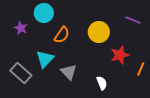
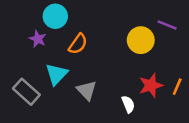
purple star: (21, 28) -> (38, 39), moved
yellow circle: (99, 32) -> (141, 40), moved
red star: (120, 55) -> (151, 85), moved

